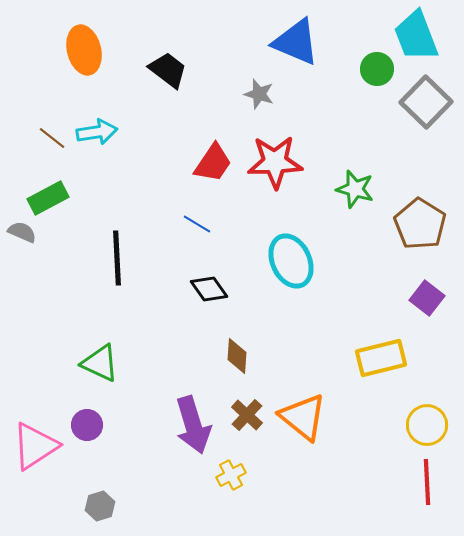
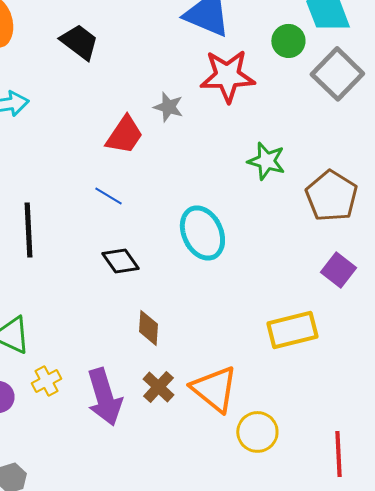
gray star: (259, 94) -> (168, 107), moved
red star: (275, 162) -> (227, 76), moved
yellow circle: (427, 425) -> (257, 432), moved
yellow cross: (231, 475) -> (46, 381), moved

